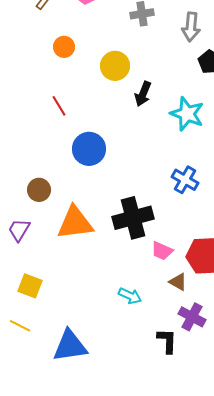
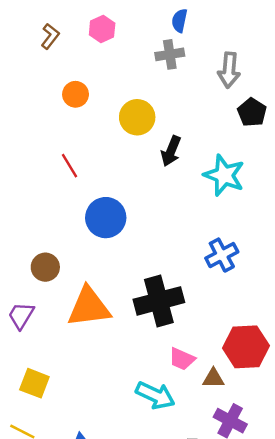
blue cross: (185, 180) -> (222, 255), turned 32
pink trapezoid: (162, 251) -> (182, 359), moved
brown triangle: (178, 282) -> (213, 378), turned -30
cyan arrow: (130, 296) -> (155, 395), size x1.4

